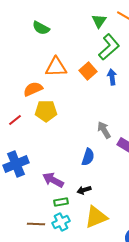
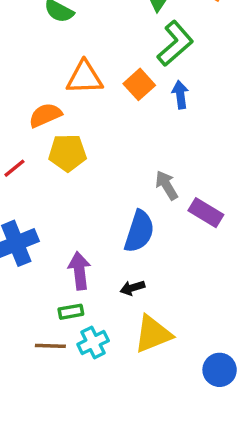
blue semicircle: (88, 157) -> (139, 231), size x1.4
purple arrow: (53, 180) -> (79, 271), turned 55
green rectangle: (61, 202) -> (71, 312), moved

